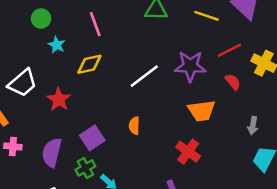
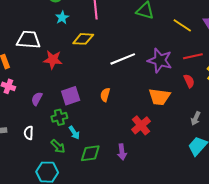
white trapezoid: (23, 83) -> (28, 40), turned -150
red star: (59, 99) -> (53, 60), turned 30
purple semicircle: (52, 152) -> (37, 99), size x0.6

